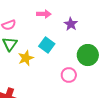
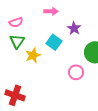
purple star: (71, 24) -> (74, 28), moved

